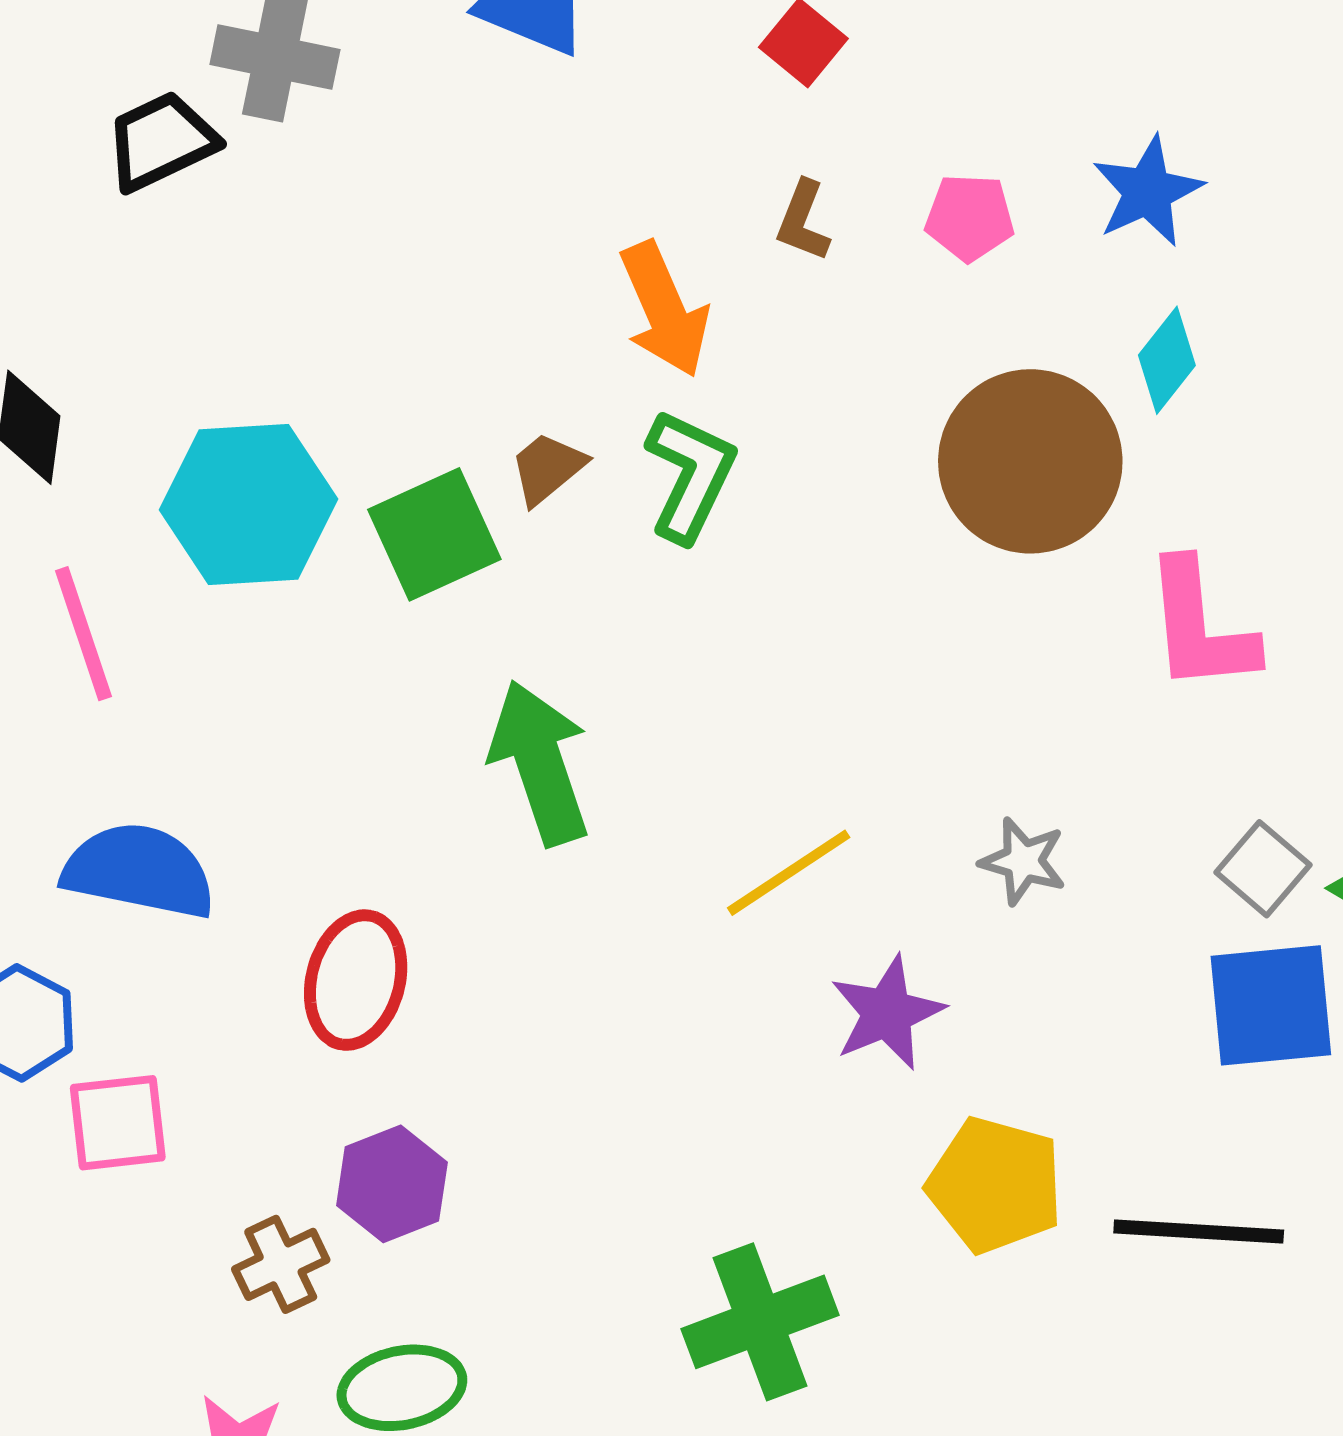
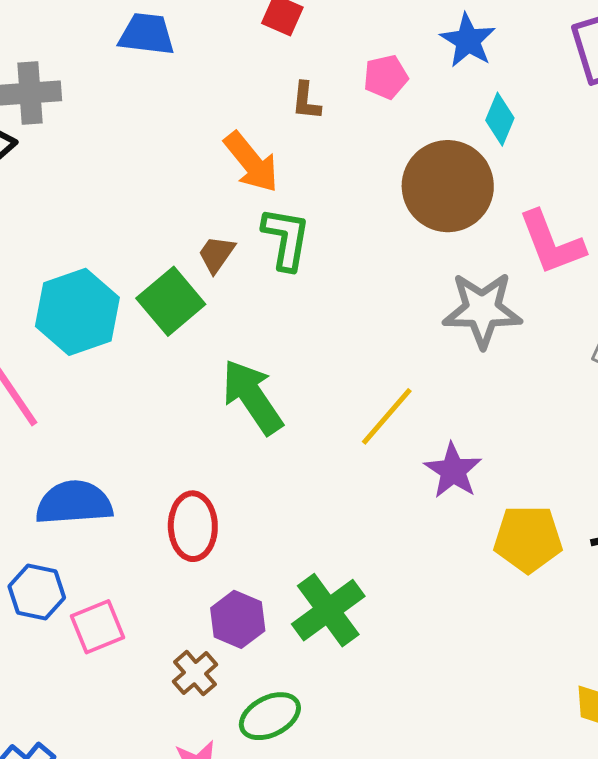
gray star: (1023, 861) -> (482, 310), moved, size x1.8
green cross: (760, 1322) -> (328, 610), moved

